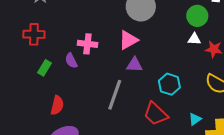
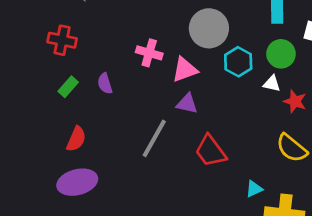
pink cross: (87, 44) -> (149, 53), moved
cyan hexagon: (169, 84) -> (238, 62), moved
red trapezoid: (156, 114) -> (211, 151), moved

